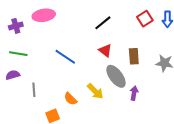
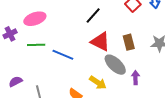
red triangle: (105, 50) -> (100, 42), size x1.5
green line: (18, 54) -> (36, 45), moved

